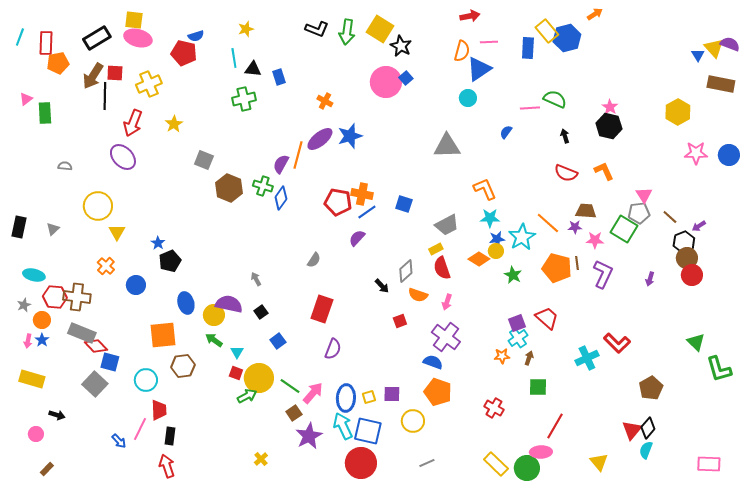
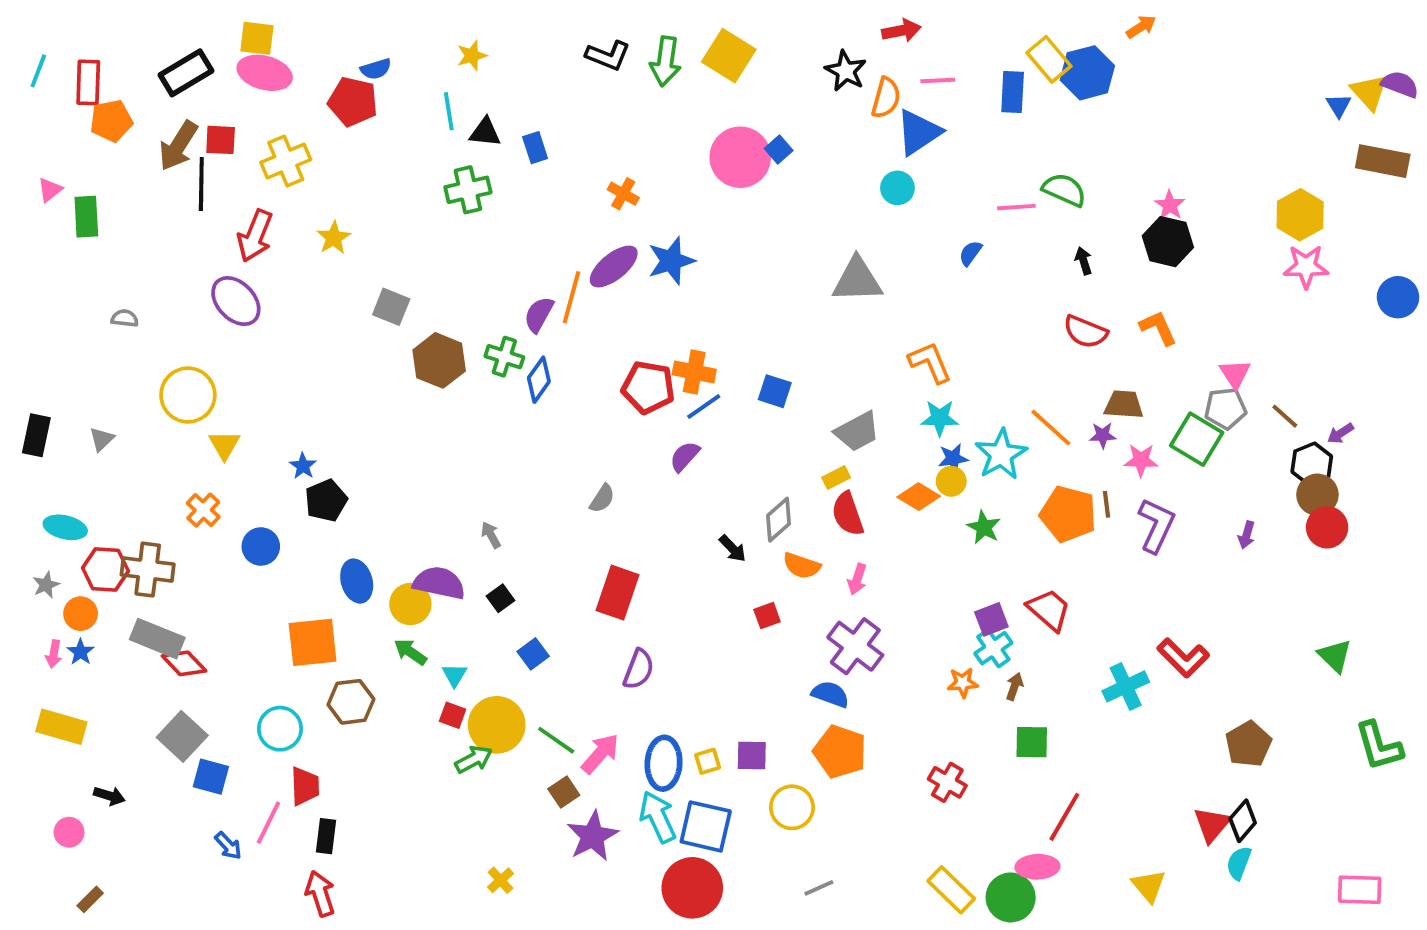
black star: (401, 46) -> (846, 71), moved
pink star: (696, 153) -> (1306, 267), moved
blue square: (110, 362) -> (211, 777), moved
green L-shape: (719, 369) -> (1379, 746), moved

